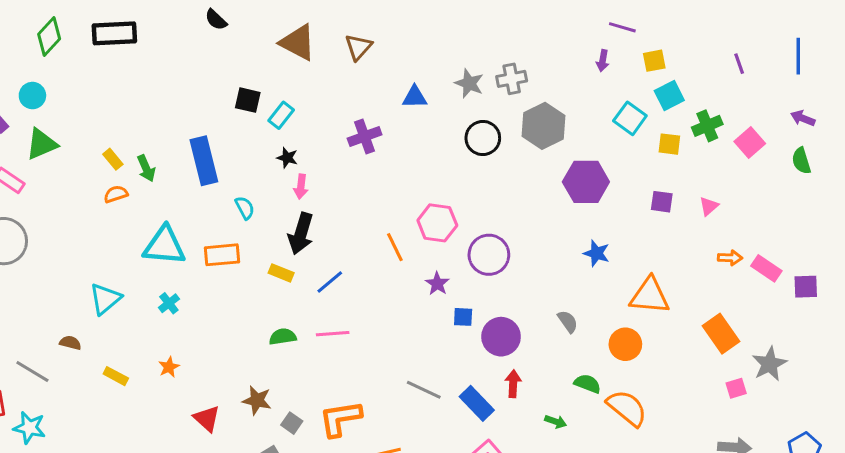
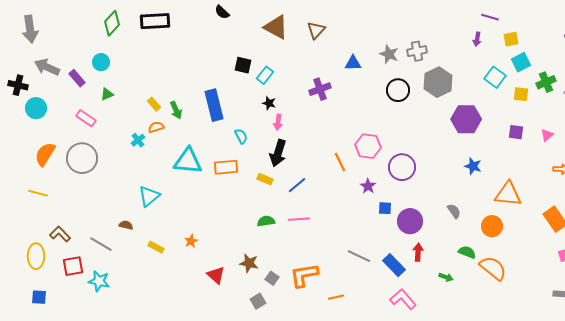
green triangle: (42, 144) -> (107, 94), size x0.6
cyan cross: (169, 303) -> (138, 140), moved

